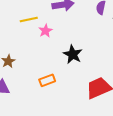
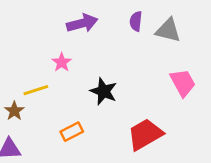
yellow line: (29, 20) -> (36, 90), moved

